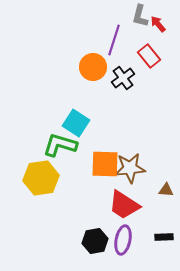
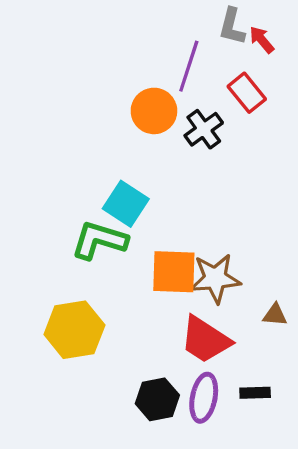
yellow hexagon: (41, 178) -> (74, 330), moved
black rectangle: (164, 237) -> (255, 393), moved

